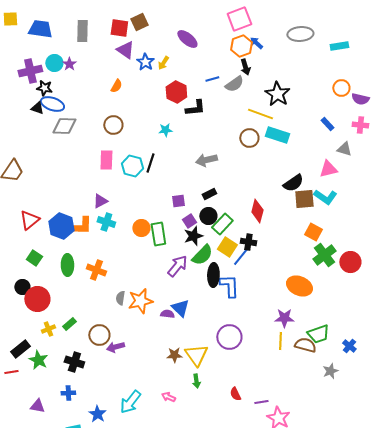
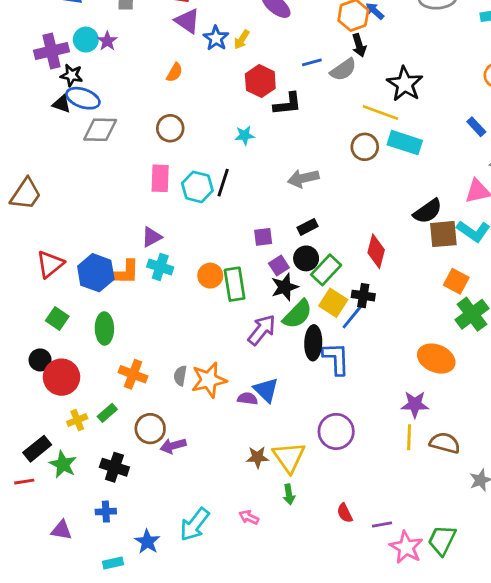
orange cross: (96, 270) -> (133, 374), moved
green trapezoid: (318, 334) -> (442, 540), moved, turned 135

